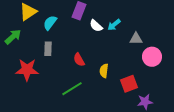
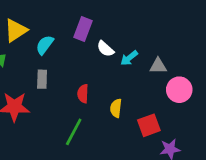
cyan arrow: (114, 25) -> (129, 58), moved
red semicircle: (79, 60) -> (83, 94), turned 32
green line: (72, 89) -> (74, 132), turned -30

